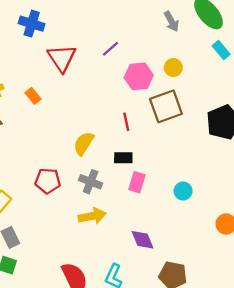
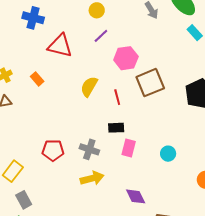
red triangle: (62, 58) -> (60, 46), turned -40
yellow circle: (173, 68) -> (97, 10), moved
yellow semicircle: (84, 143) -> (89, 87), moved

